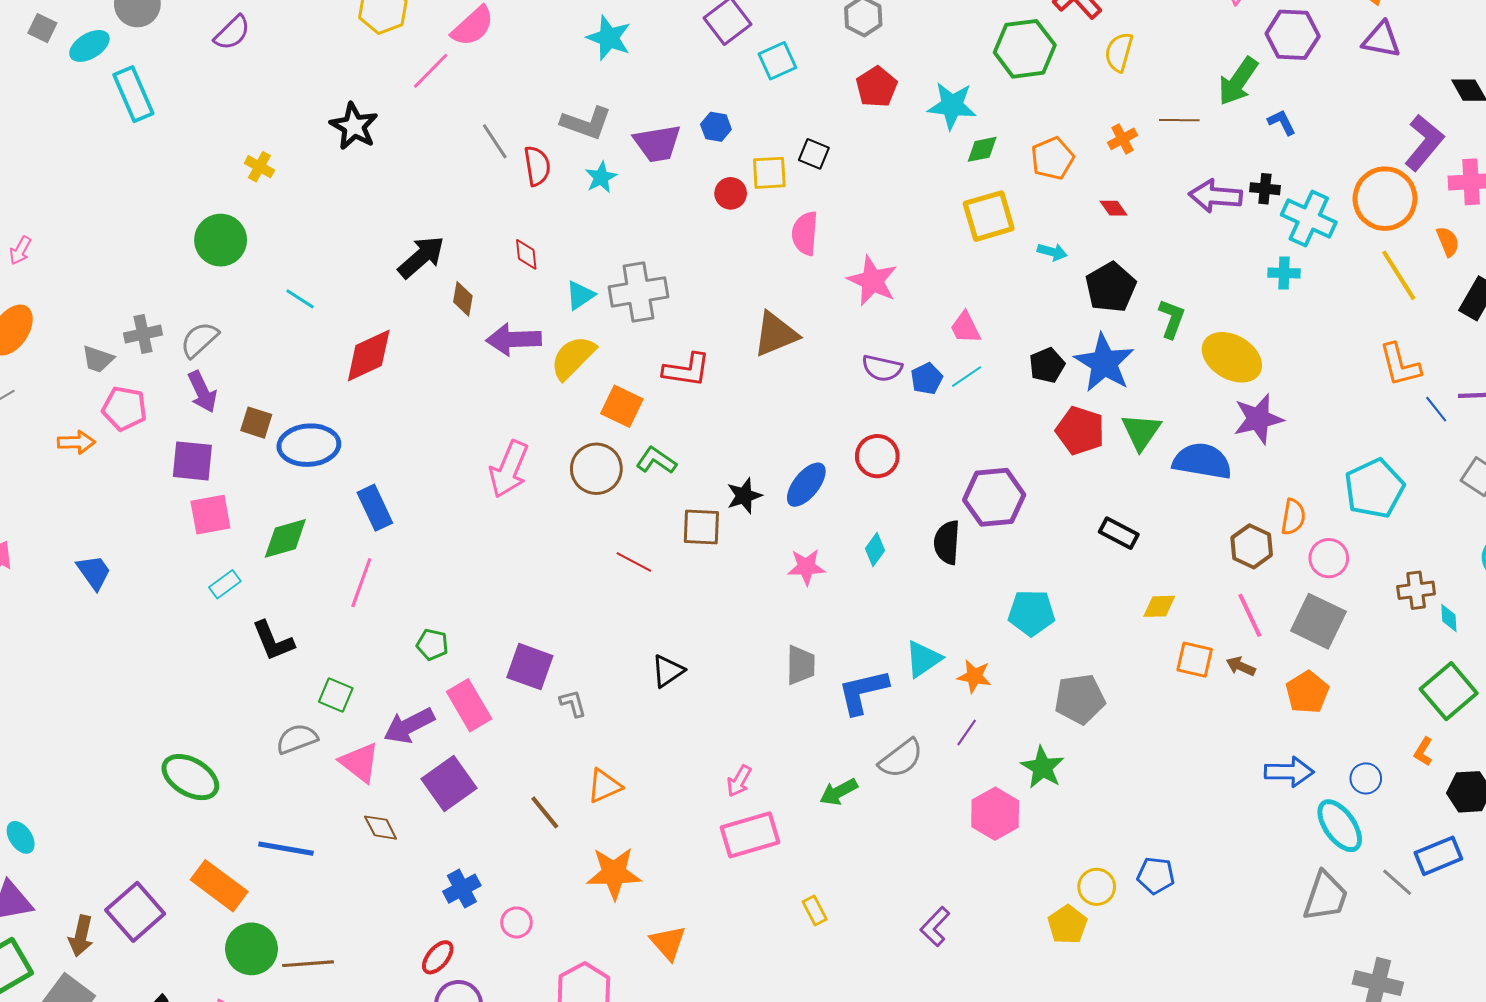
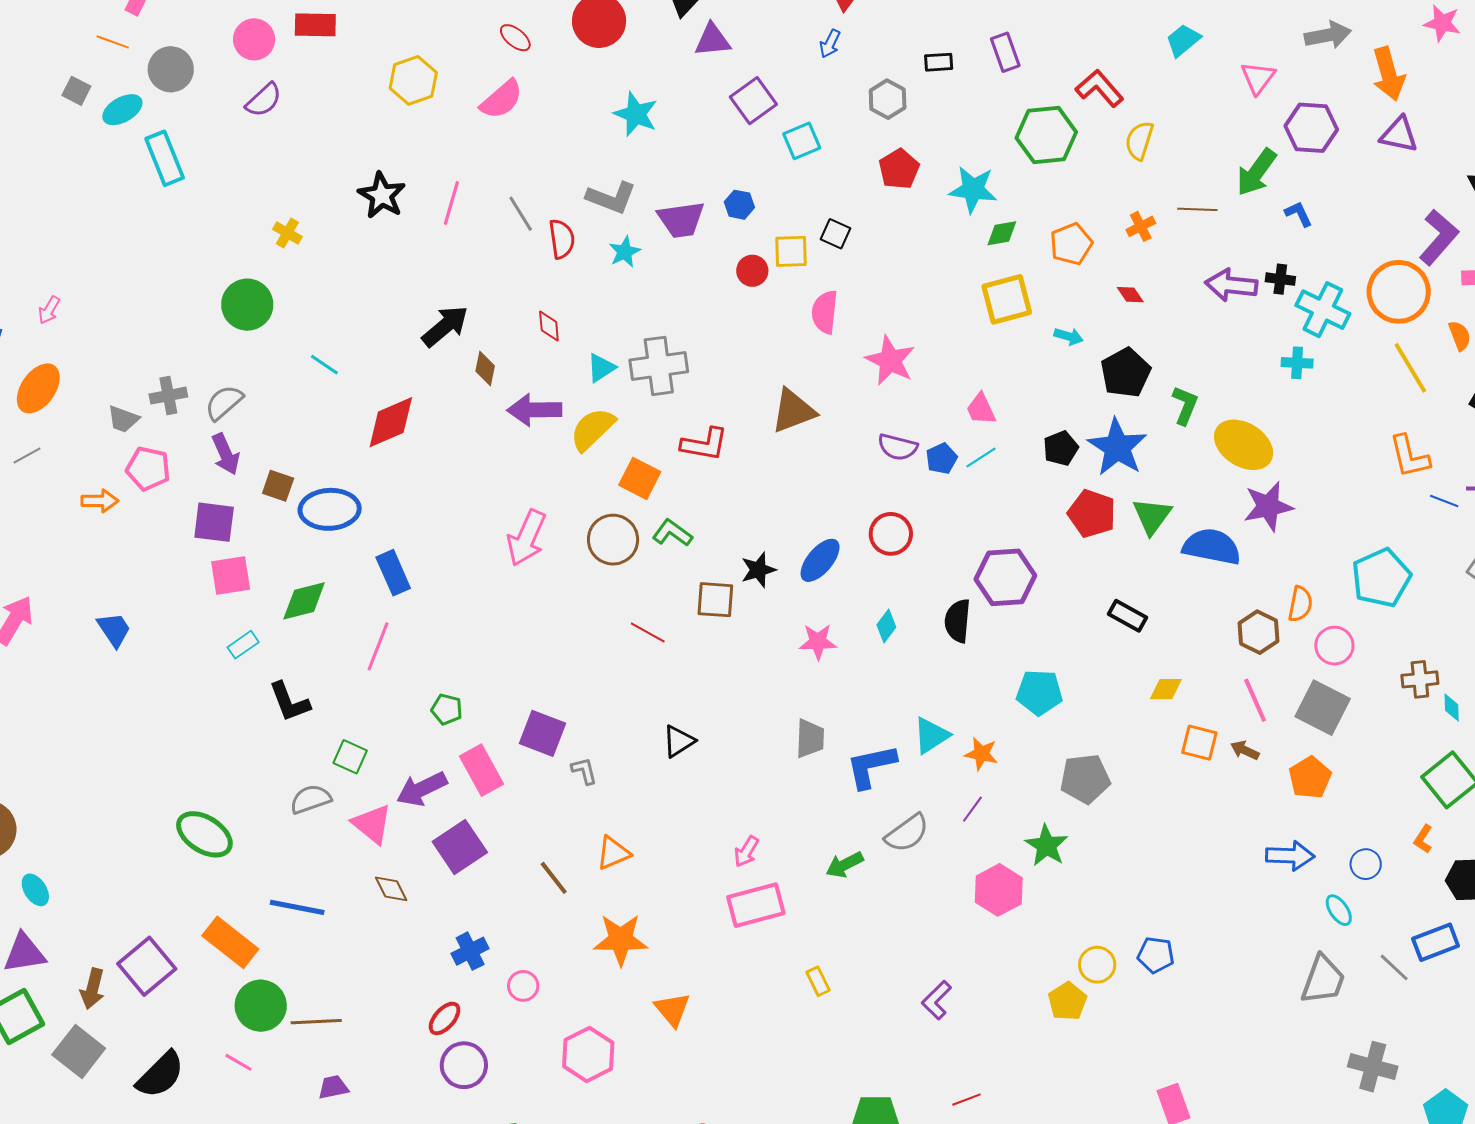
pink line: (431, 71) -> (451, 203), moved, turned -30
blue line: (1436, 409) -> (1444, 501), turned -32
cyan ellipse: (1340, 826) -> (1339, 910), size x0.6

